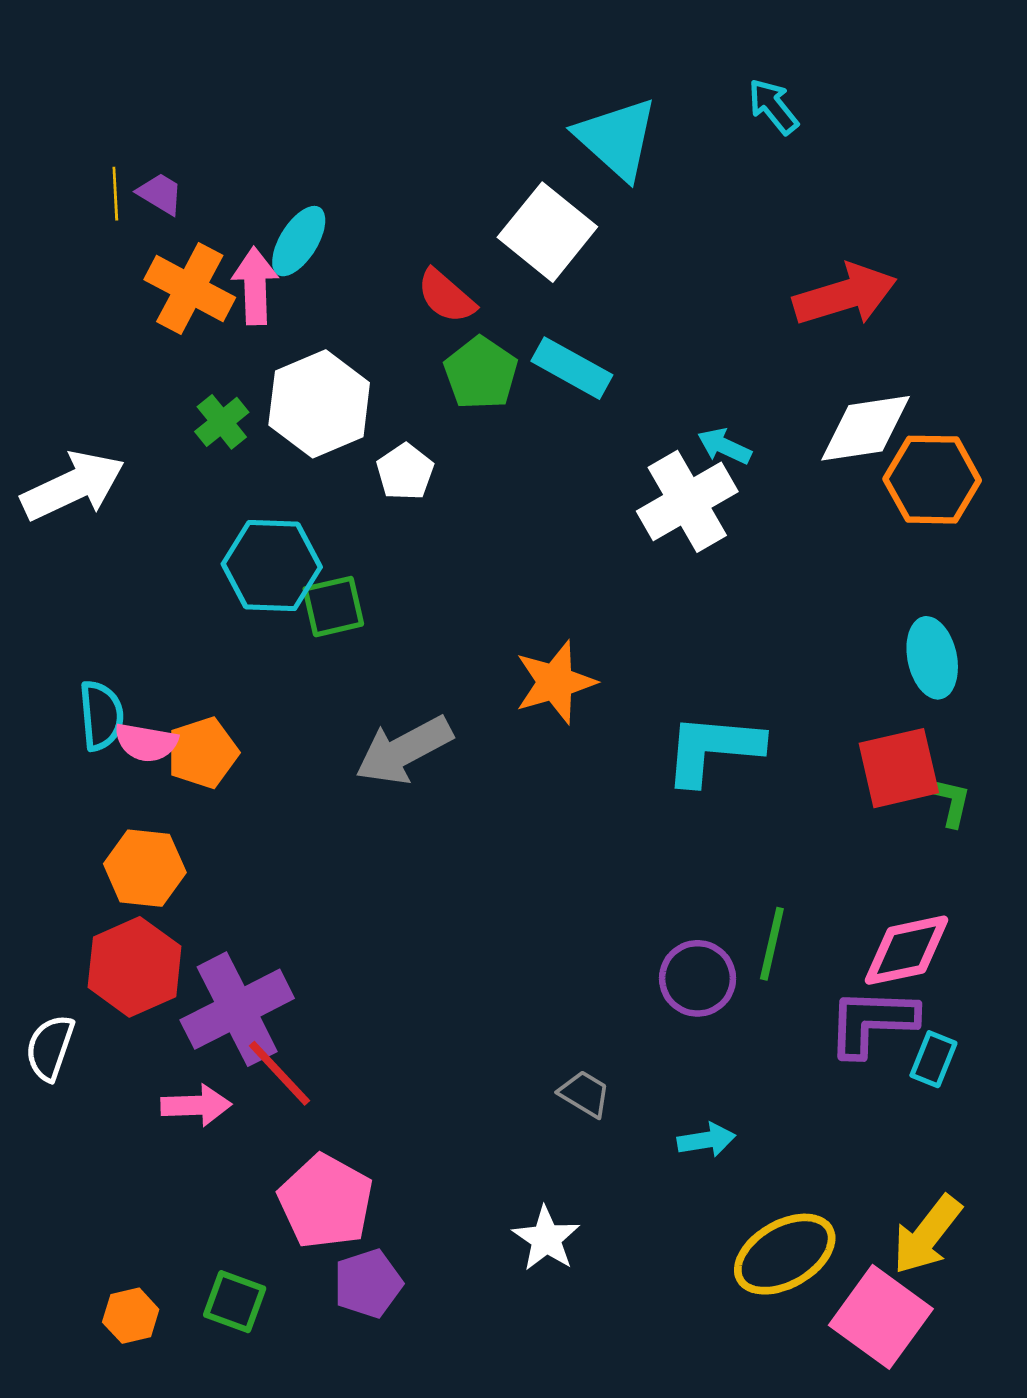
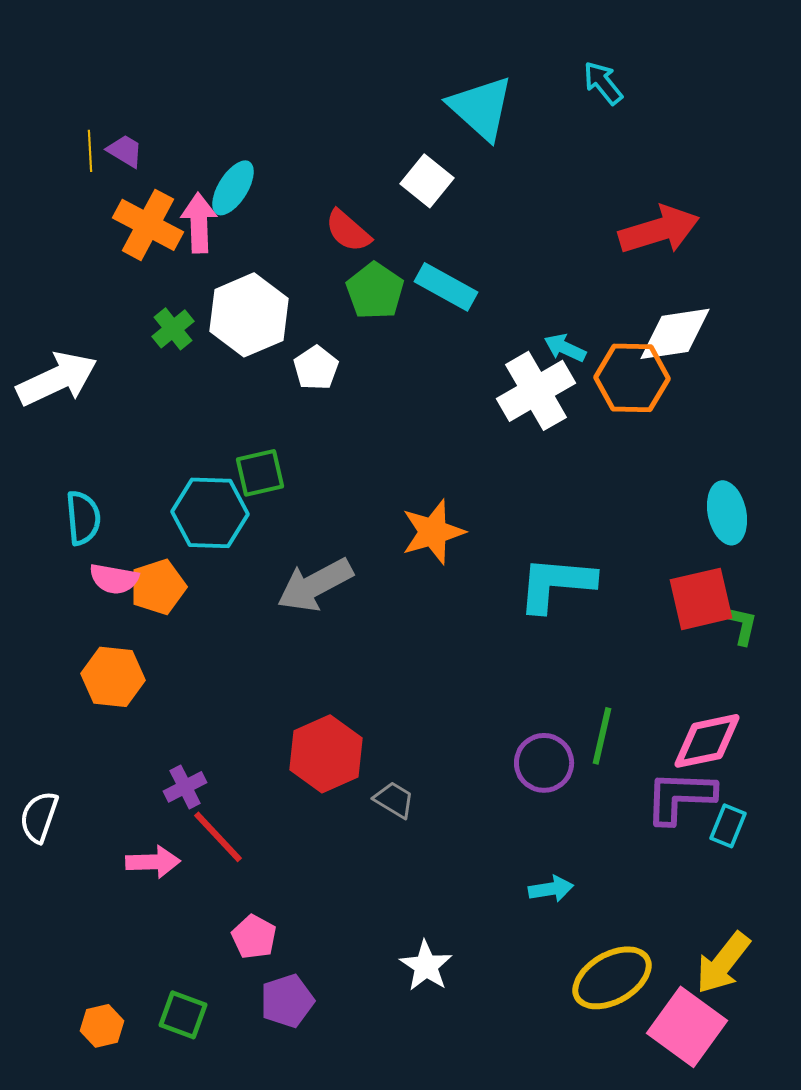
white square: (547, 232) -> (427, 181), size x0.7
orange hexagon: (932, 480) -> (632, 378), moved
cyan hexagon: (272, 565) -> (210, 513), moved
cyan semicircle: (101, 716) -> (83, 518), moved
red hexagon: (135, 967) -> (326, 754), moved
purple cross: (237, 1009) -> (185, 787), size x0.5
gray trapezoid: (585, 1094) -> (394, 800), moved
pink pentagon: (326, 1202) -> (254, 937), size x0.6

